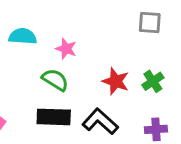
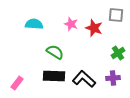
pink star: (66, 49) -> (71, 24), moved
red star: (116, 81) -> (94, 28), moved
purple cross: (156, 129) -> (113, 78), moved

